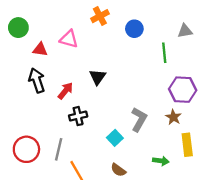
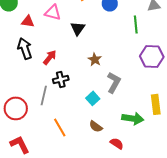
black triangle: (98, 77) -> (78, 28), moved
brown star: (173, 117) -> (95, 59), moved
gray line: (59, 149) -> (44, 95), moved
green arrow: (161, 161) -> (133, 118), size x1.5

